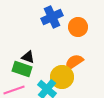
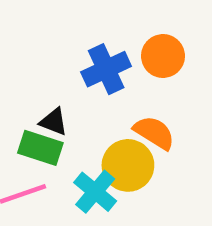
blue cross: (52, 17) -> (106, 69), moved
orange semicircle: (74, 62) -> (154, 133), turned 66

